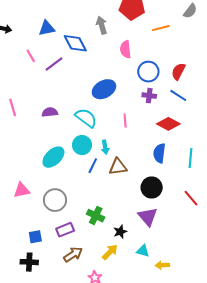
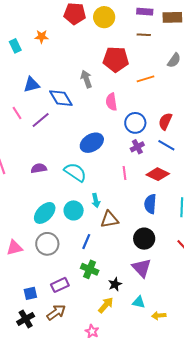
purple cross: (149, 96) -> (137, 147), turned -32
pink line: (125, 120) -> (125, 173), moved
cyan circle: (82, 145) -> (74, 210), moved
blue line: (93, 166) -> (86, 242), moved
gray circle: (55, 200) -> (47, 244), moved
brown arrow: (73, 254) -> (56, 312), moved
black cross: (29, 262) -> (26, 319), turned -30

